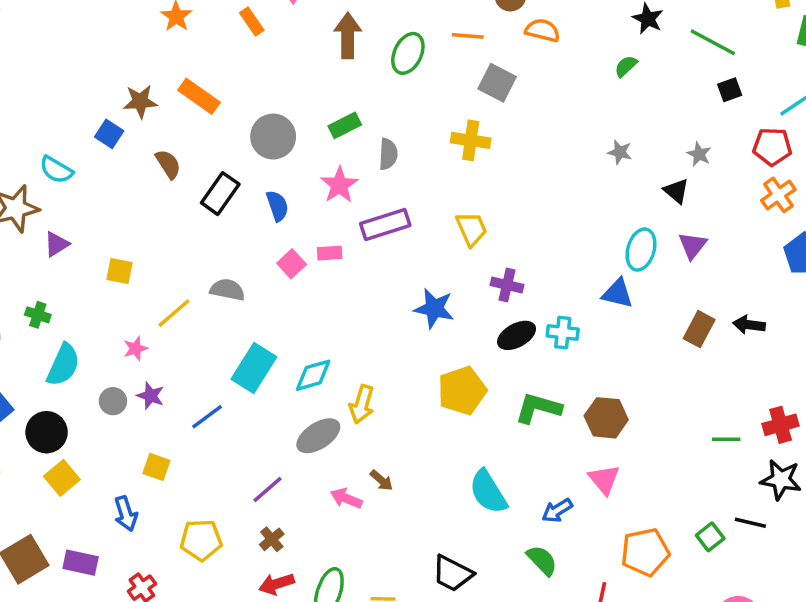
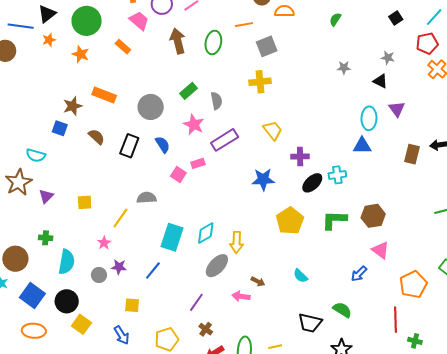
gray square: (497, 83) -> (267, 46), turned -35
cyan semicircle: (488, 492) -> (301, 276), moved, size x0.6
green semicircle: (542, 560) -> (342, 310), moved

